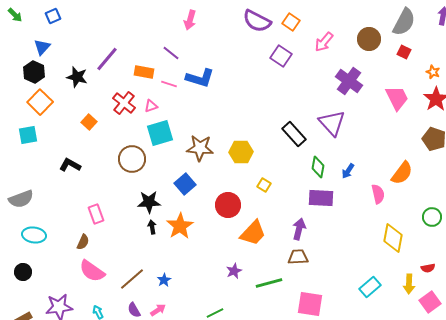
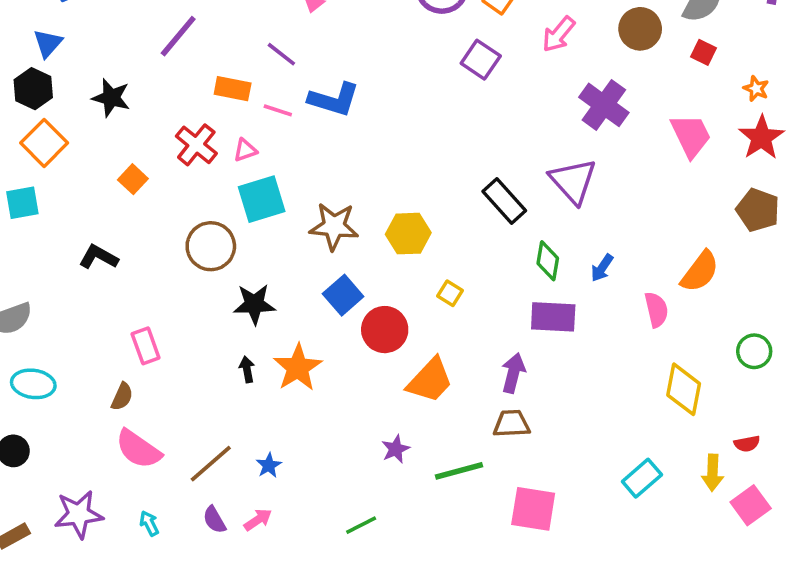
purple line: (107, 59) -> (178, 36), moved
blue square: (185, 184) -> (343, 295), moved
black star: (149, 202) -> (254, 304), moved

